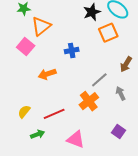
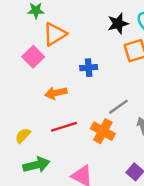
orange cross: (89, 101) -> (103, 131), turned -30
red line: (54, 114) -> (64, 127), moved
green arrow: (38, 134) -> (36, 165), size x1.5

